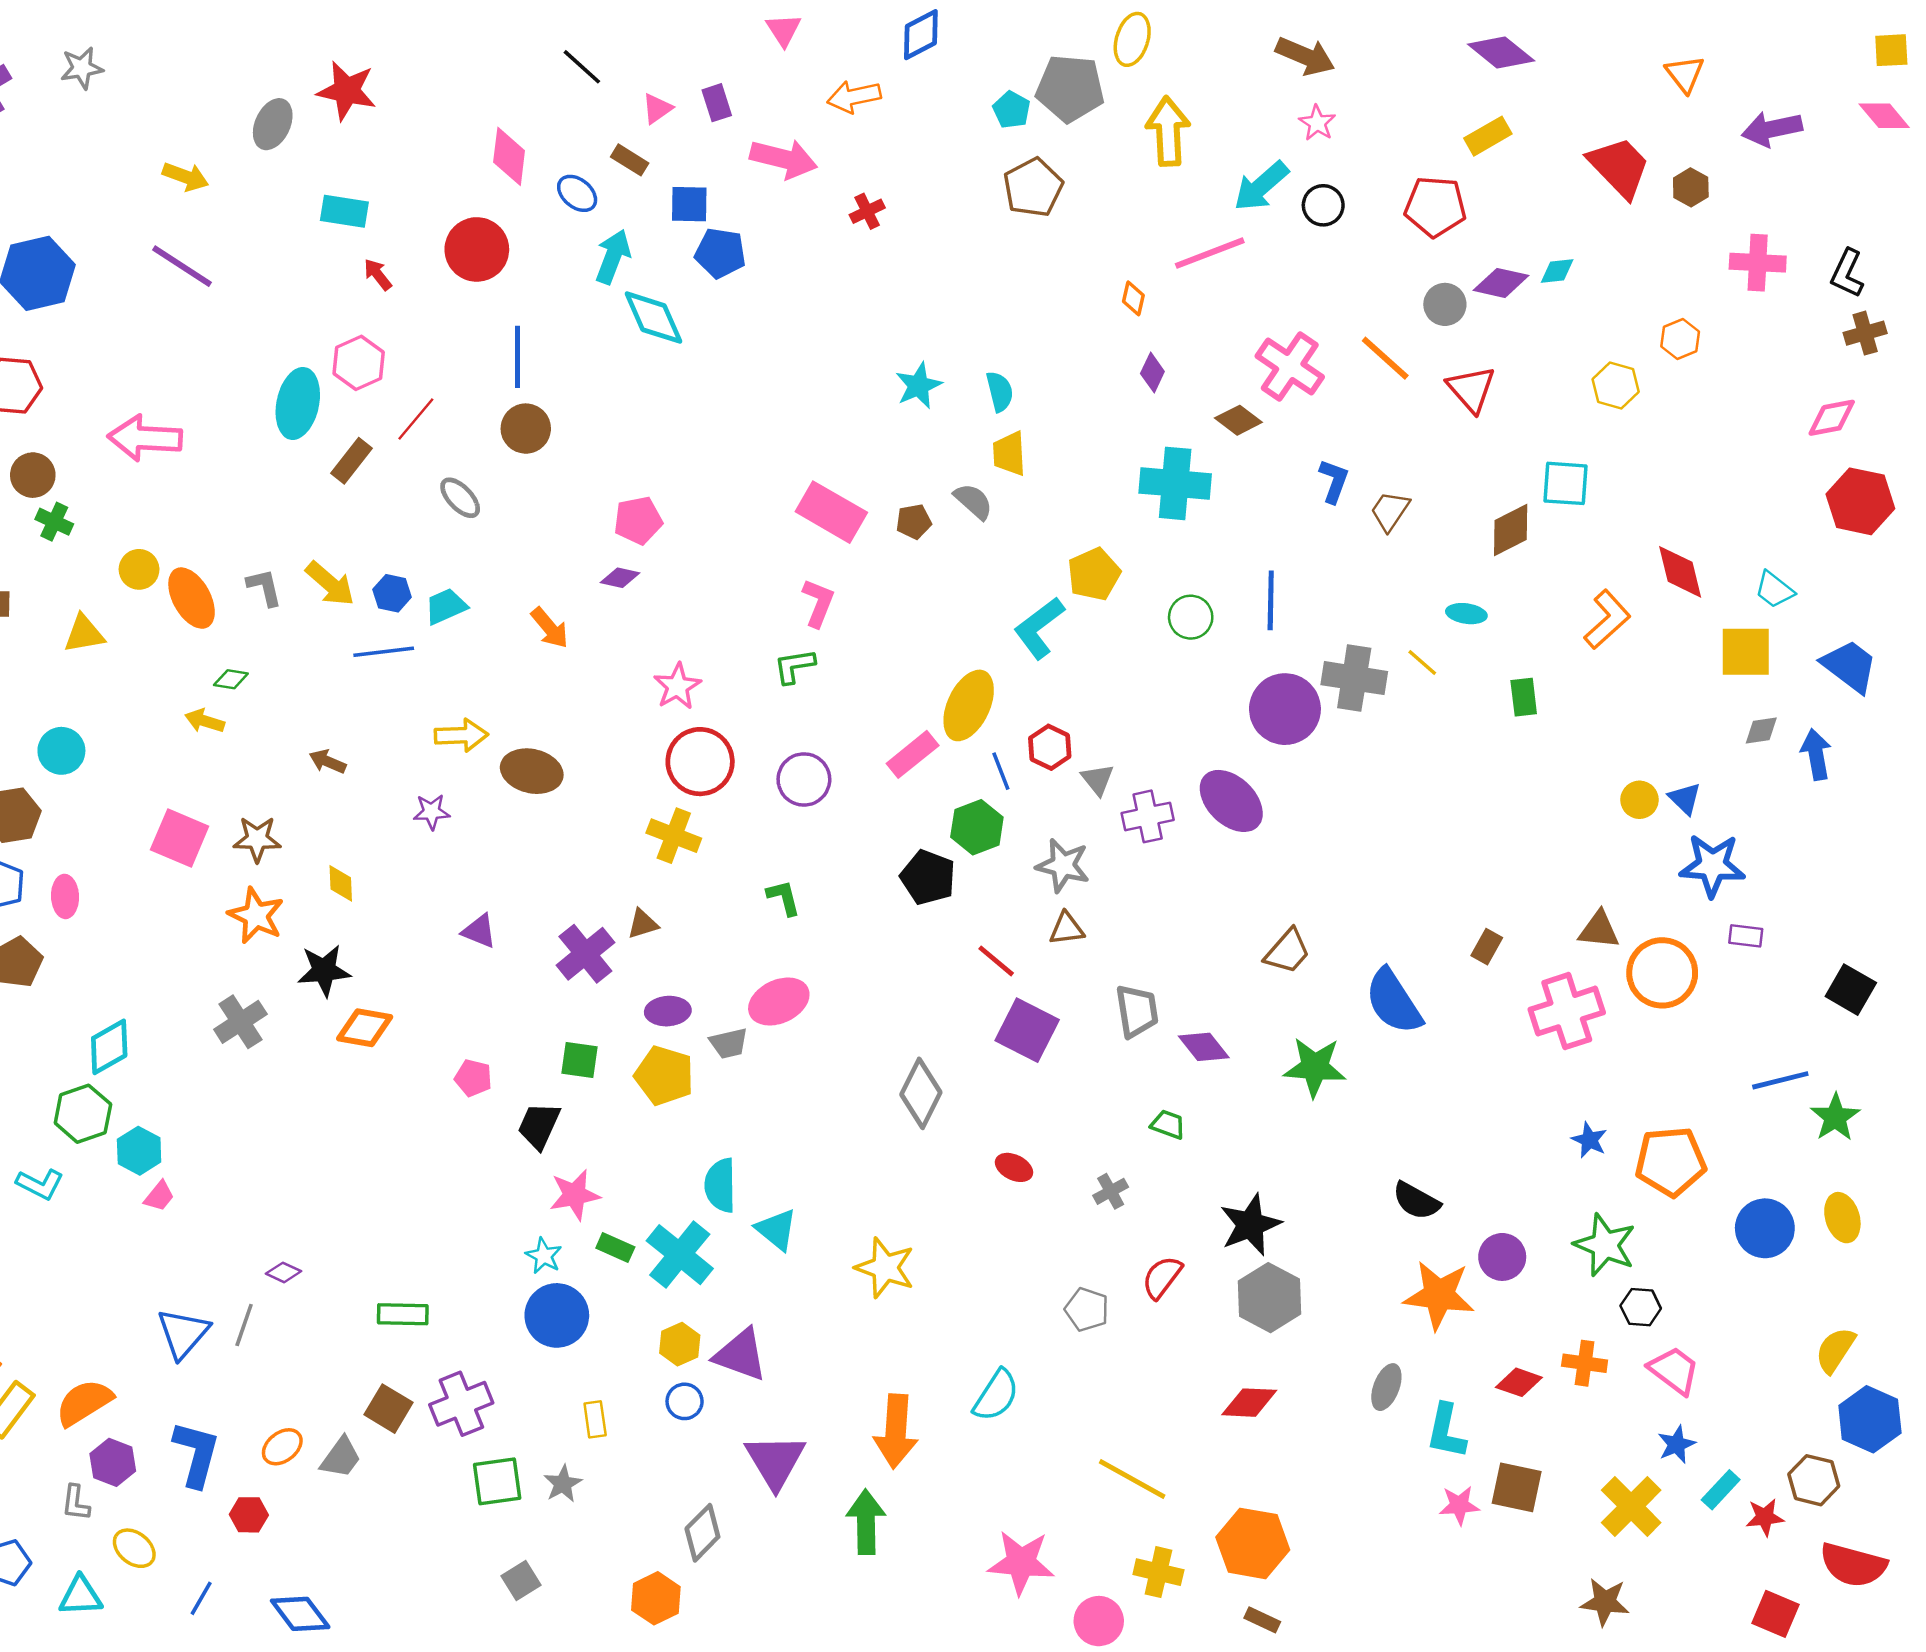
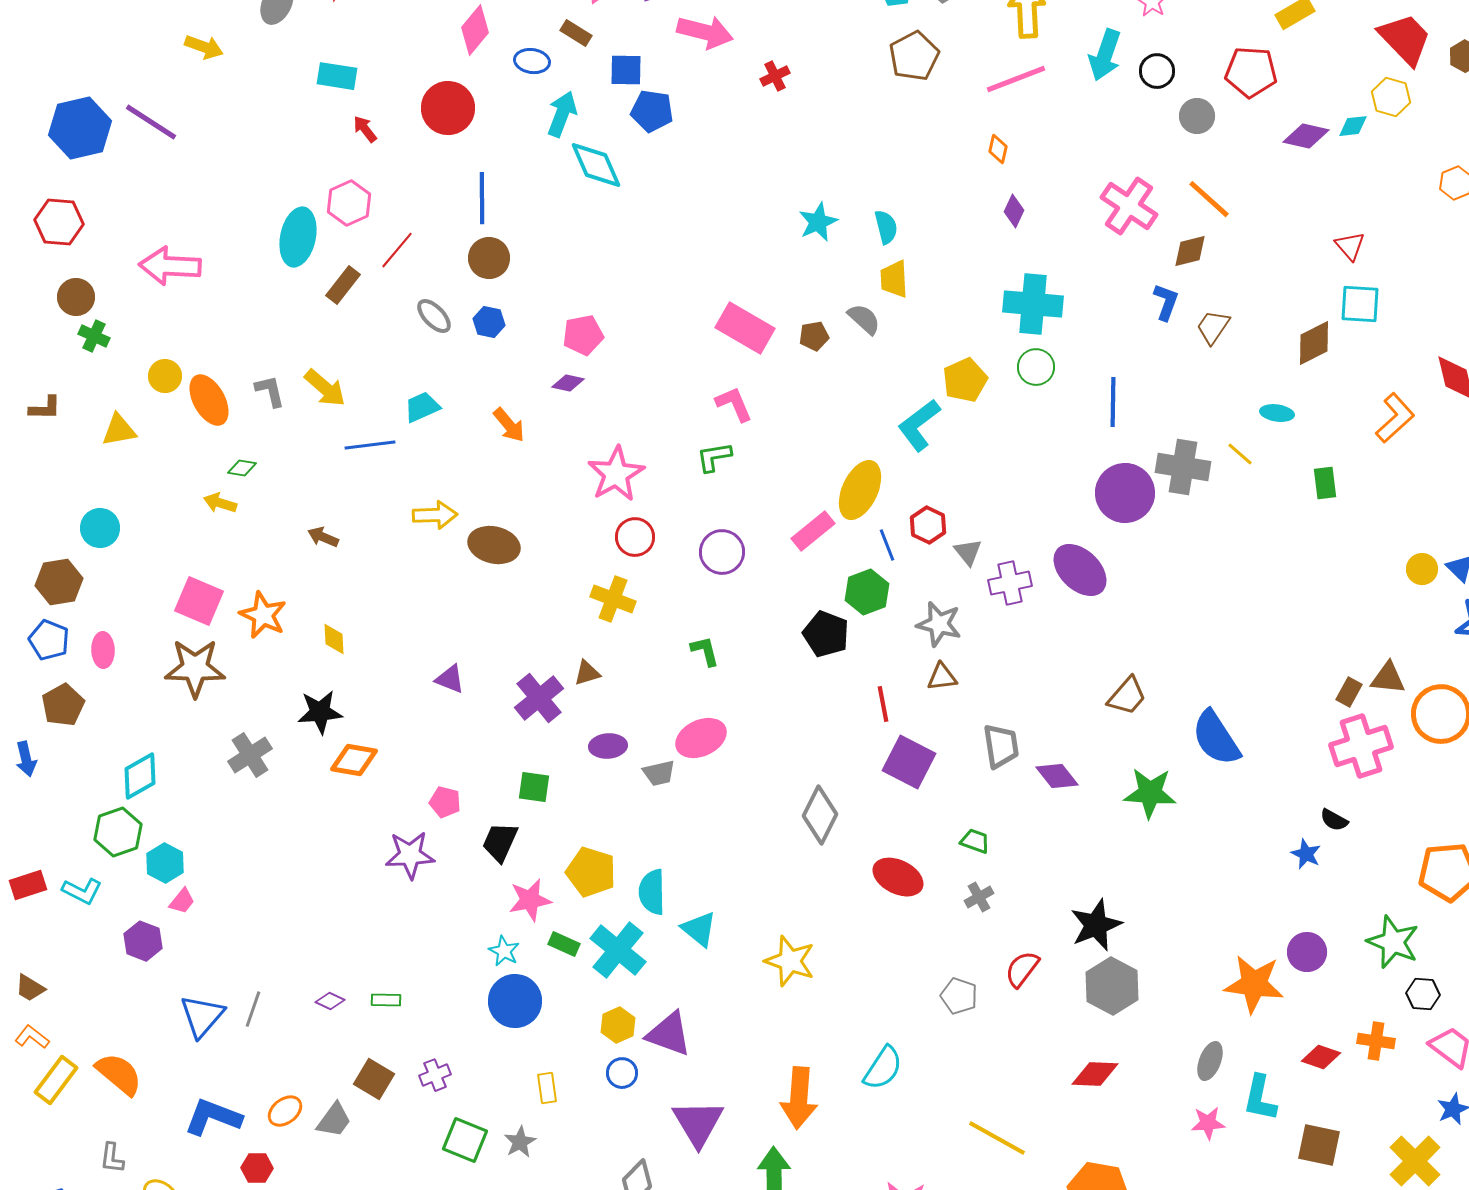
pink diamond: (509, 156) -> (475, 30), turned 33
cyan arrow: (1261, 186) -> (1105, 55), turned -30
blue ellipse: (577, 193) -> (532, 61), turned -32
pink line: (1210, 253) -> (1016, 79), moved
purple line: (182, 266) -> (151, 122), moved
gray circle: (1445, 304) -> (1197, 116), moved
yellow hexagon: (1616, 386) -> (1391, 97), moved
red triangle: (1471, 389) -> (1350, 246), moved, size x0.7
brown diamond: (1238, 420) -> (1190, 251), moved, turned -51
blue hexagon: (392, 593) -> (489, 322), moved
pink L-shape: (818, 603) -> (734, 404), turned -45
green circle: (1191, 617) -> (1036, 367), moved
pink star: (677, 686) -> (616, 474), size x1.4
red circle: (700, 762) -> (635, 537), size x0.7
purple star: (431, 812) -> (410, 855), moved, size x1.6
brown star: (257, 839) -> (195, 668), moved, size x1.5
orange star: (256, 916) -> (263, 615), moved
brown rectangle: (1487, 947) -> (1349, 692), moved
red line: (996, 961) -> (883, 704), turned 39
yellow pentagon: (664, 1076) -> (591, 872), moved
green trapezoid: (1168, 1124) -> (975, 841), moved
blue star: (1589, 1140) -> (1306, 854), moved
red ellipse: (1014, 1167) -> (898, 877), size x1.6
black semicircle: (1416, 1201) -> (1334, 820), moved, size x0.7
purple diamond: (283, 1272) -> (330, 1001), moved
green rectangle: (403, 1314) -> (386, 1000), size x0.7
orange semicircle: (84, 1403) -> (119, 1074), turned 72
purple cross: (461, 1404) -> (435, 1075), size x0.6
blue L-shape: (196, 1454) -> (213, 1117), turned -84
purple hexagon: (113, 1462) -> (143, 941), moved
green square: (497, 1481) -> (465, 1140), turned 30
pink star: (1459, 1505) -> (1208, 1123), moved

